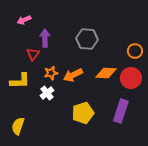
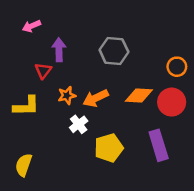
white cross: (47, 93) -> (79, 124), moved
purple rectangle: (121, 111) -> (159, 145), turned -35

